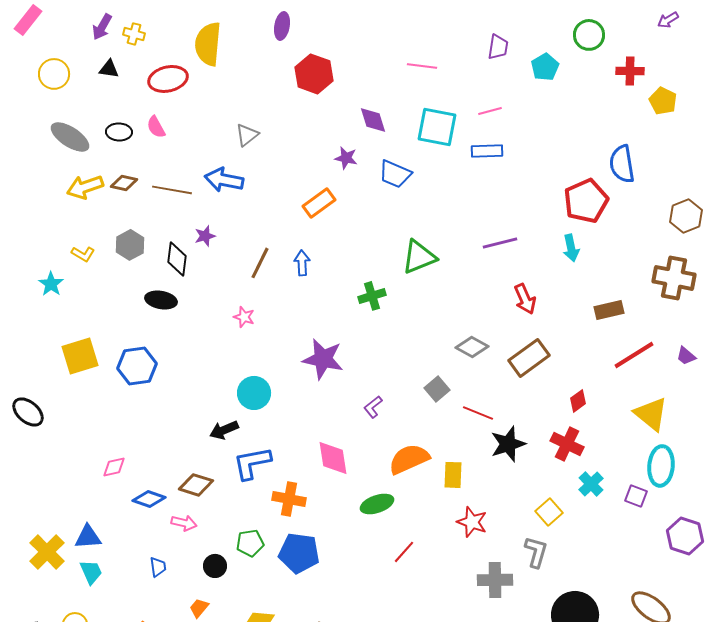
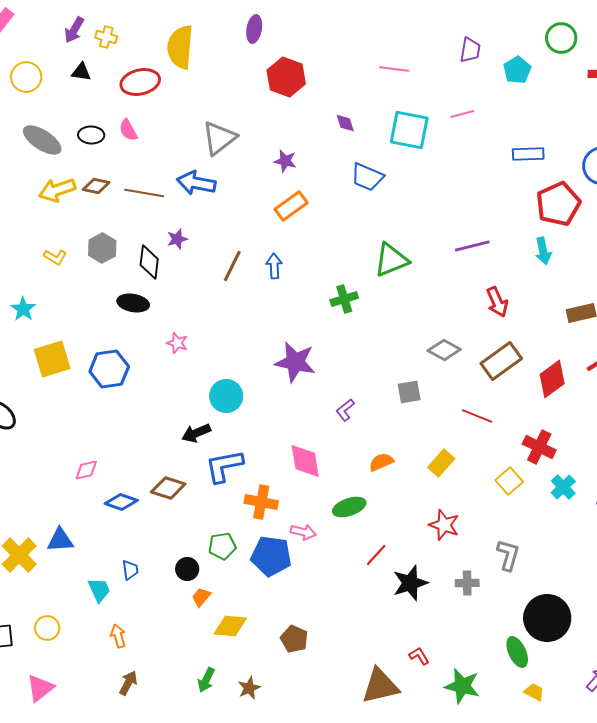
purple diamond: (373, 120) -> (345, 123), size x0.7
gray triangle: (247, 135) -> (219, 138), size x1.5
blue rectangle: (487, 151) -> (528, 154), moved
purple star: (346, 158) -> (285, 161), moved
cyan star: (51, 284) -> (23, 309), moved
pink star: (244, 317) -> (177, 343), moved
gray square: (437, 389) -> (409, 392), turned 30
red diamond: (578, 401) -> (552, 379), moved, size x1.6
red line: (478, 413) -> (477, 416), moved
black star: (508, 444) -> (410, 583), moved
orange semicircle: (409, 459) -> (381, 462), size x0.6
yellow rectangle: (453, 475) -> (441, 463), moved, turned 40
yellow square: (549, 512) -> (509, 481), moved
pink arrow: (184, 523) -> (303, 532), moved
cyan trapezoid: (91, 572) -> (99, 590), moved
gray cross: (495, 580) -> (467, 583), size x0.7
orange trapezoid: (199, 608) -> (201, 597), moved

